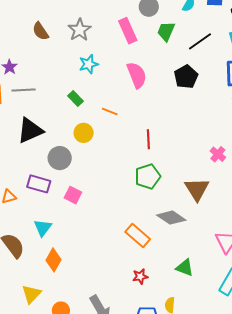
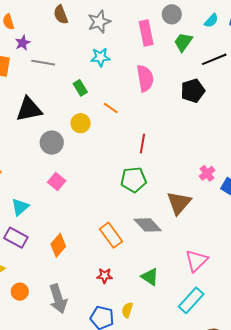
gray line: (24, 90) -> (43, 63), moved
purple rectangle: (39, 184) -> (16, 238), moved
orange diamond: (53, 260) -> (58, 245), moved

